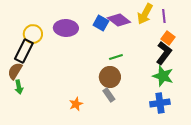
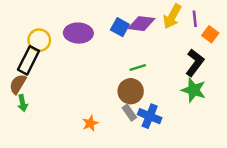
purple diamond: (119, 20) -> (141, 24), turned -30
orange square: (168, 38) -> (210, 34), moved
blue cross: (160, 103) -> (150, 116), moved, turned 30

